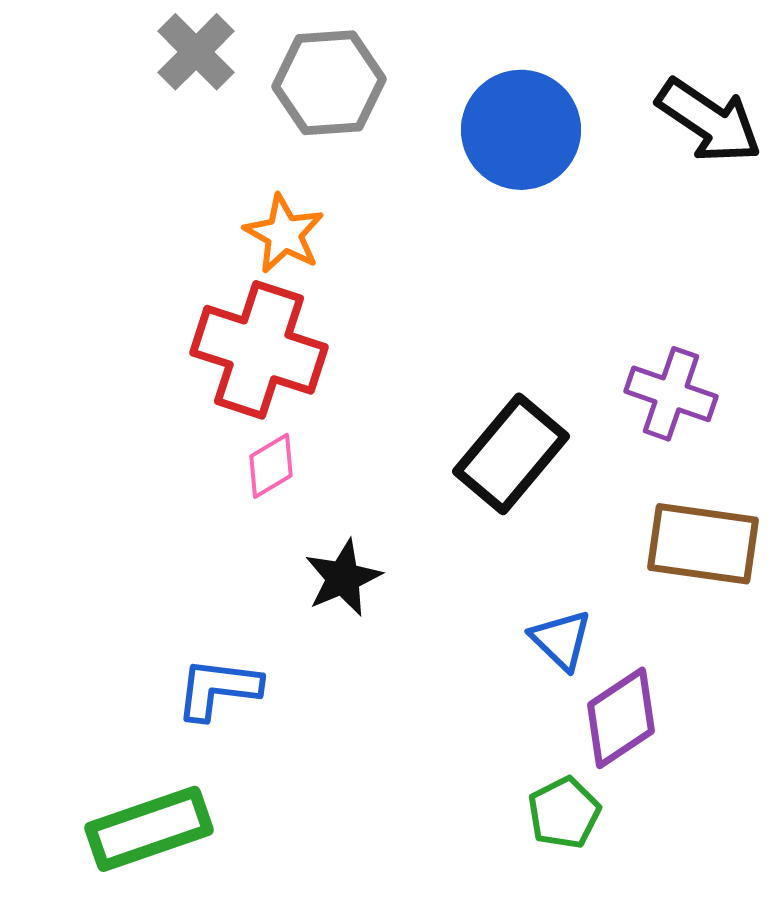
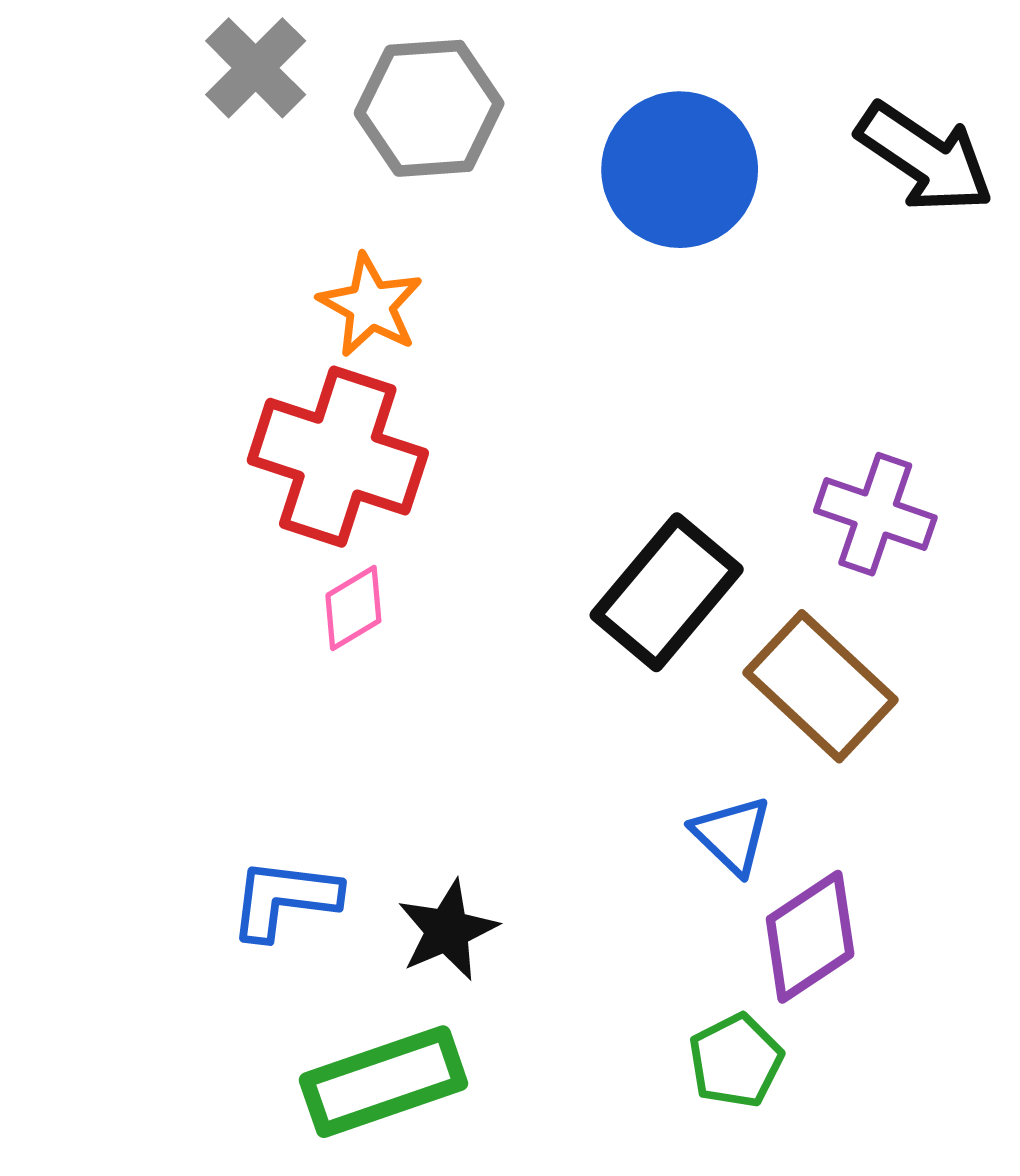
brown rectangle: (703, 544) -> (821, 686), moved, turned 35
black star: (343, 578) -> (447, 930), moved
green rectangle: (149, 829) -> (383, 1082), moved

